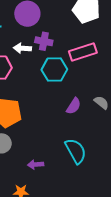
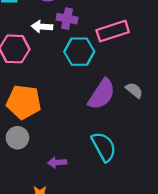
purple semicircle: (74, 106) -> (102, 94), size x1.6

